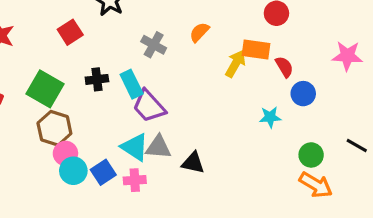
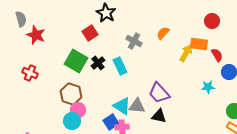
red square: (70, 32) -> (90, 33), moved
black cross: (97, 79) -> (98, 63), turned -32
green square: (45, 89) -> (76, 61), moved
purple trapezoid: (149, 106) -> (159, 93), moved
cyan circle: (73, 171) -> (72, 121), moved
blue square: (103, 172) -> (111, 122), moved

